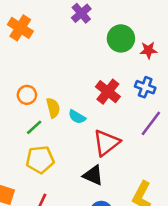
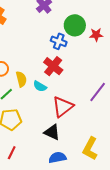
blue cross: (145, 87) -> (59, 41), moved
red cross: (108, 92) -> (53, 66), moved

